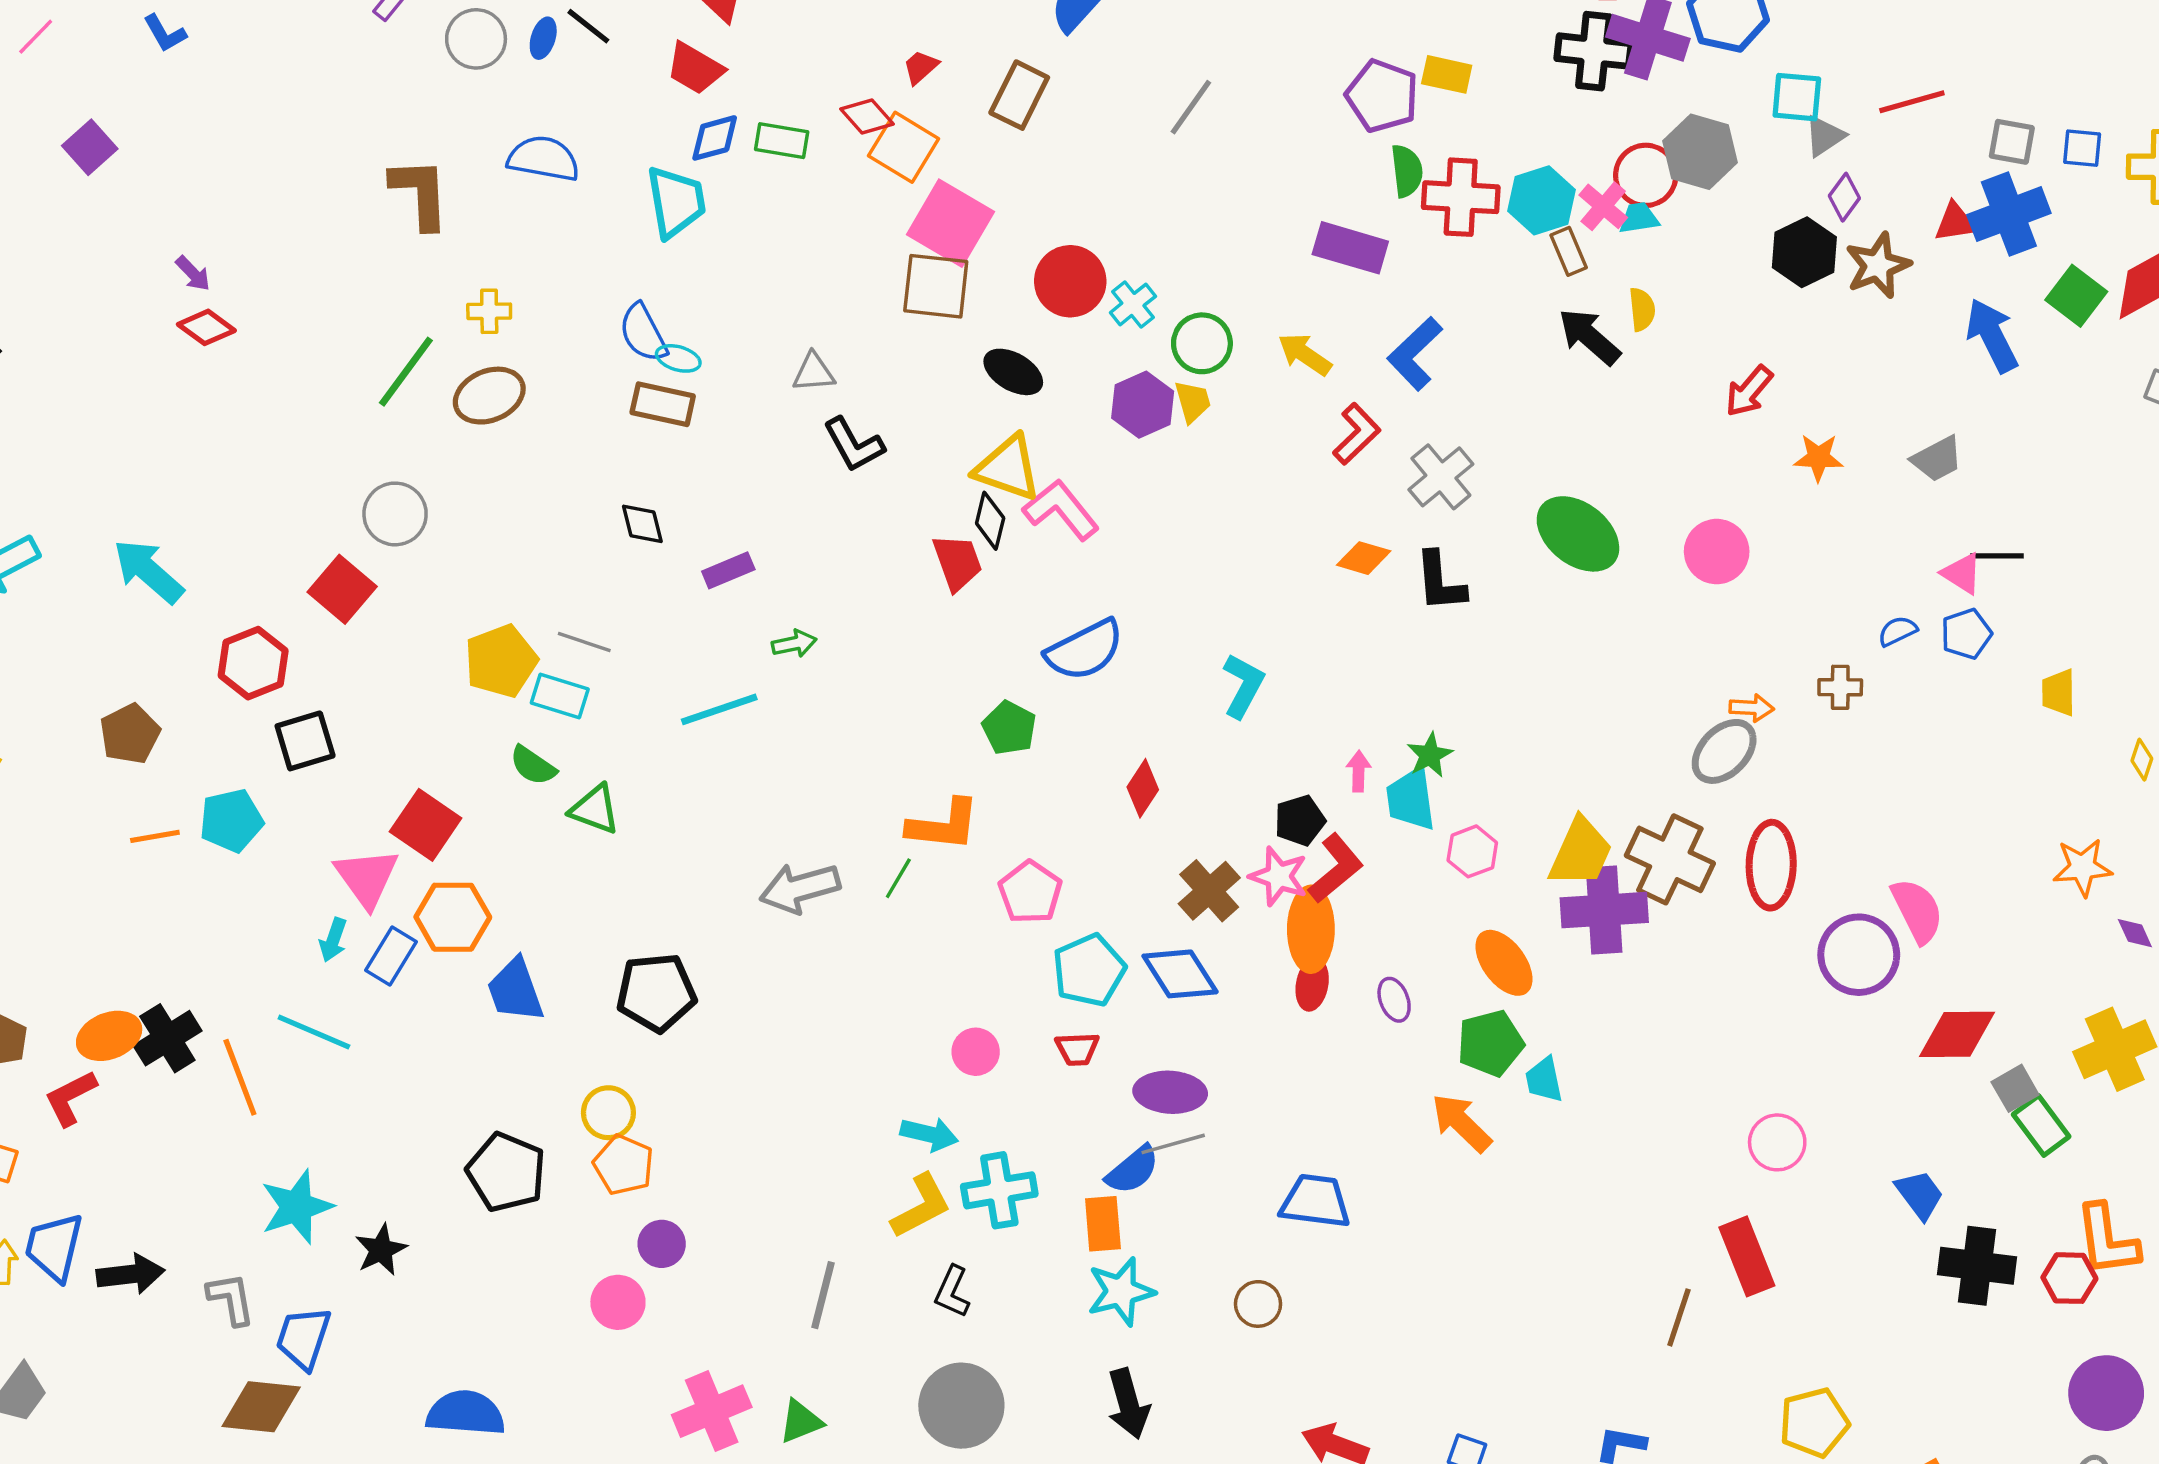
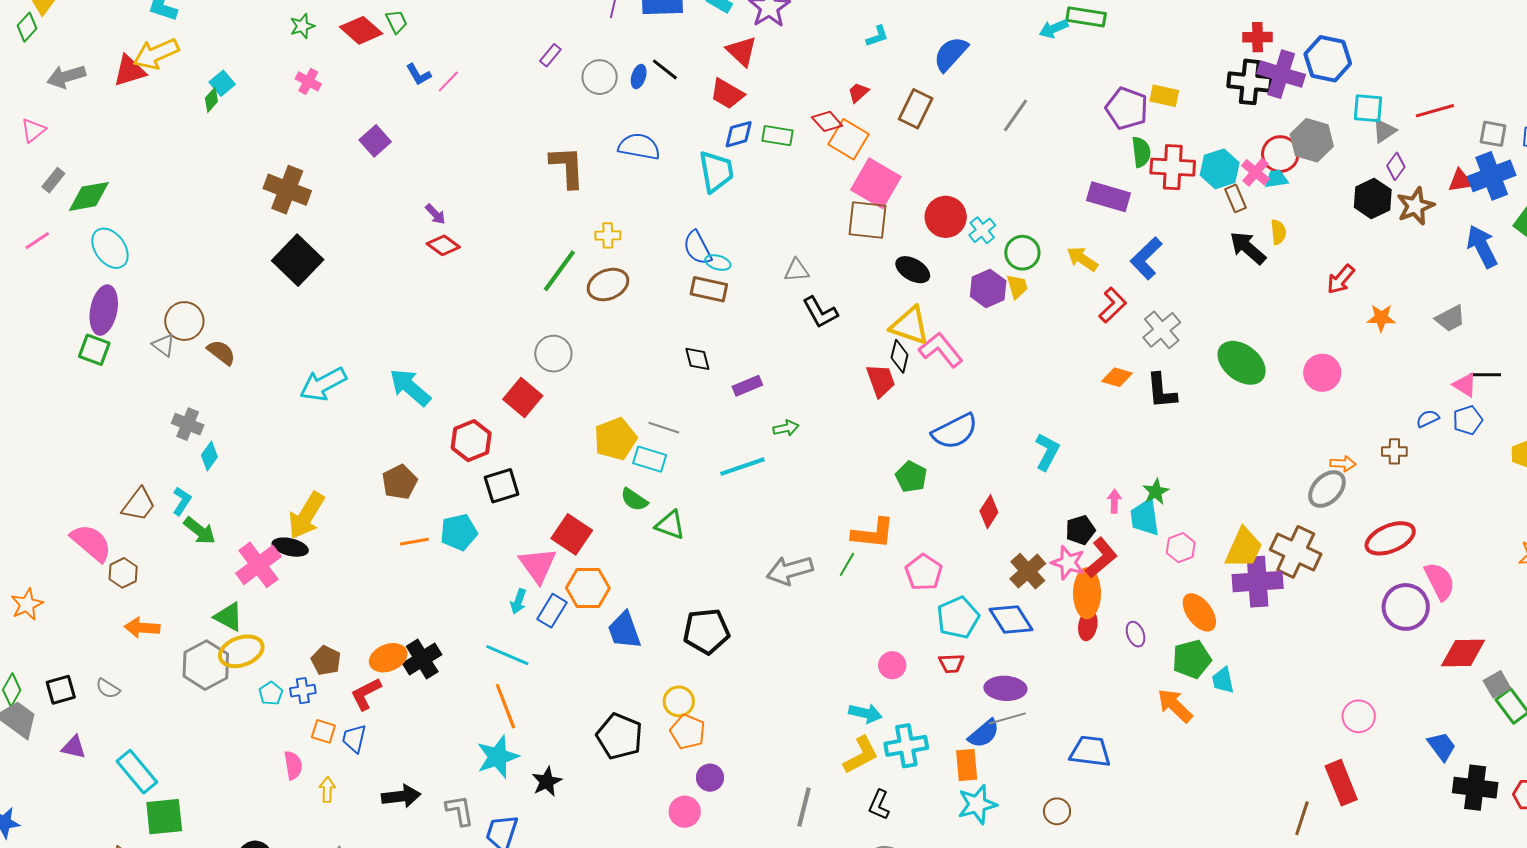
pink line: (36, 37) -> (448, 82), moved
red ellipse: (1771, 865) -> (1390, 538), moved, turned 66
orange line: (240, 1077) -> (505, 706), moved
blue trapezoid: (54, 1247) -> (354, 739), moved, size x0.7

